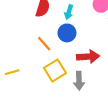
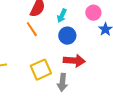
blue circle: (67, 33) -> (67, 36), moved
orange line: (44, 44) -> (32, 29), moved

